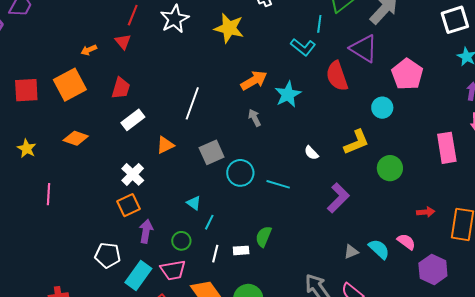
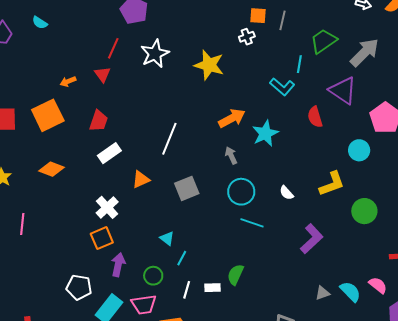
red semicircle: (337, 76) -> (315, 117), size x0.7
cyan circle: (240, 173) -> (241, 192), moved

